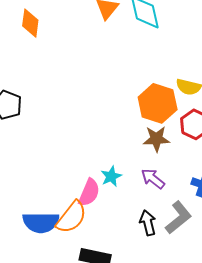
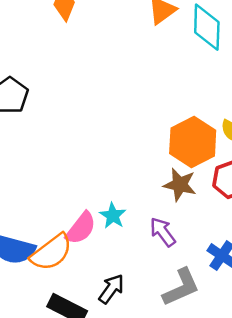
cyan star: (111, 176) -> (113, 216), turned -30
black arrow: (148, 223) -> (111, 289), moved, turned 35

